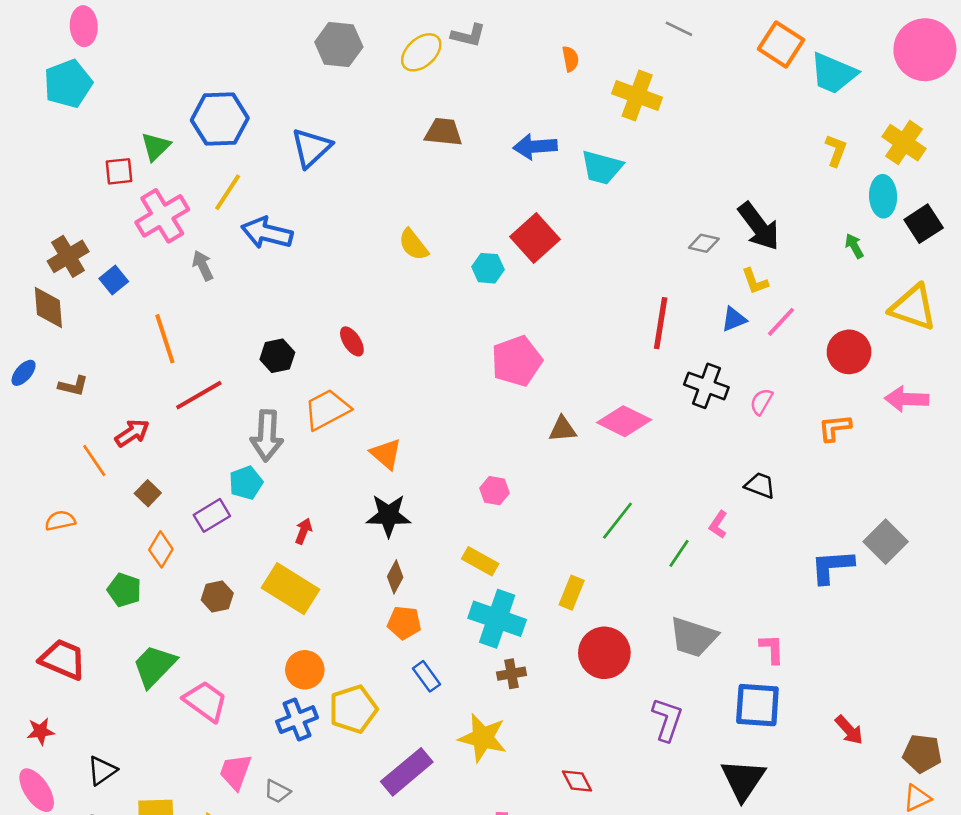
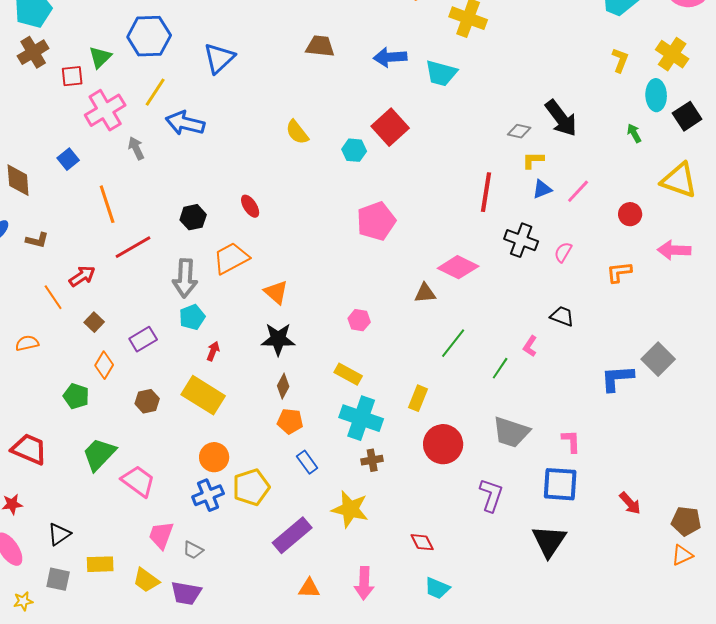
brown cross: (68, 256) -> (33, 52), moved
yellow L-shape: (755, 281) -> (533, 160), moved, turned 110
red circle: (849, 352) -> (630, 214), size x0.7
brown triangle: (563, 429) -> (425, 293), moved
cyan pentagon: (246, 483) -> (192, 317), moved

